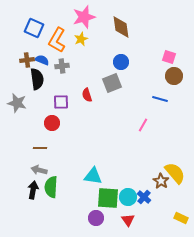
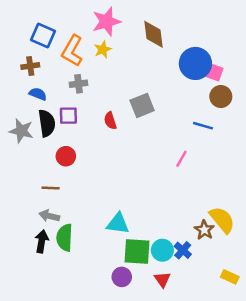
brown cross: (27, 60) -> (30, 66), moved
blue semicircle: (42, 60) -> (38, 94), moved
blue circle: (121, 62) -> (195, 63), moved, size x1.6
black semicircle: (37, 79) -> (47, 123), moved
purple square: (61, 102) -> (68, 116), moved

